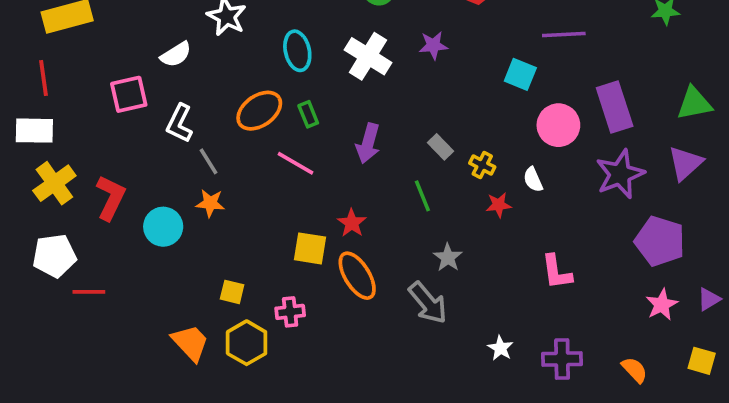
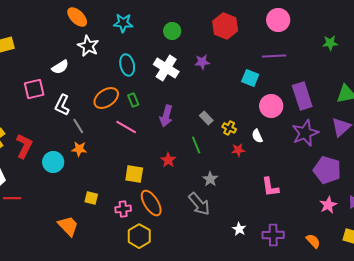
red star: (352, 223) -> (168, 160), moved
orange ellipse: (357, 276) -> (151, 203), moved
yellow hexagon: (247, 343) -> (139, 236), moved

